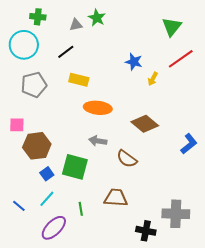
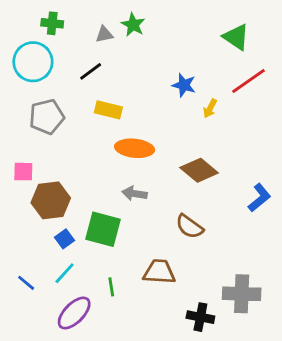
green triangle: (172, 27) -> (236, 37), turned -35
brown semicircle: (127, 159) -> (189, 227), moved

